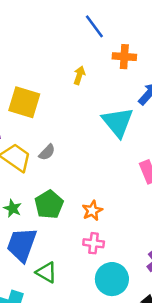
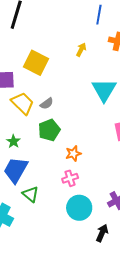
blue line: (94, 26) -> (99, 15), turned 36
green pentagon: (49, 204) -> (49, 130), moved
pink cross: (94, 243) -> (70, 178), turned -35

